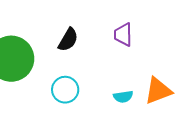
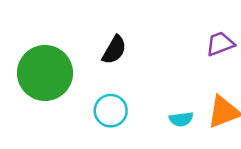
purple trapezoid: (123, 35) -> (220, 44), moved, turned 70

